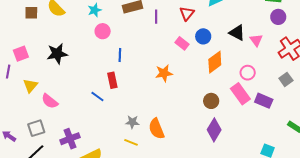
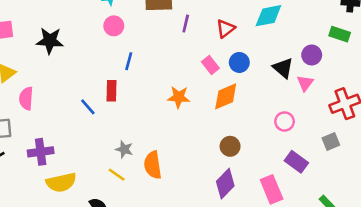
purple circle: (278, 17) -> (312, 55), moved
orange diamond: (215, 62) -> (226, 96), moved
pink rectangle: (240, 94) -> (272, 189), moved
pink semicircle: (50, 101) -> (26, 98), turned 42

